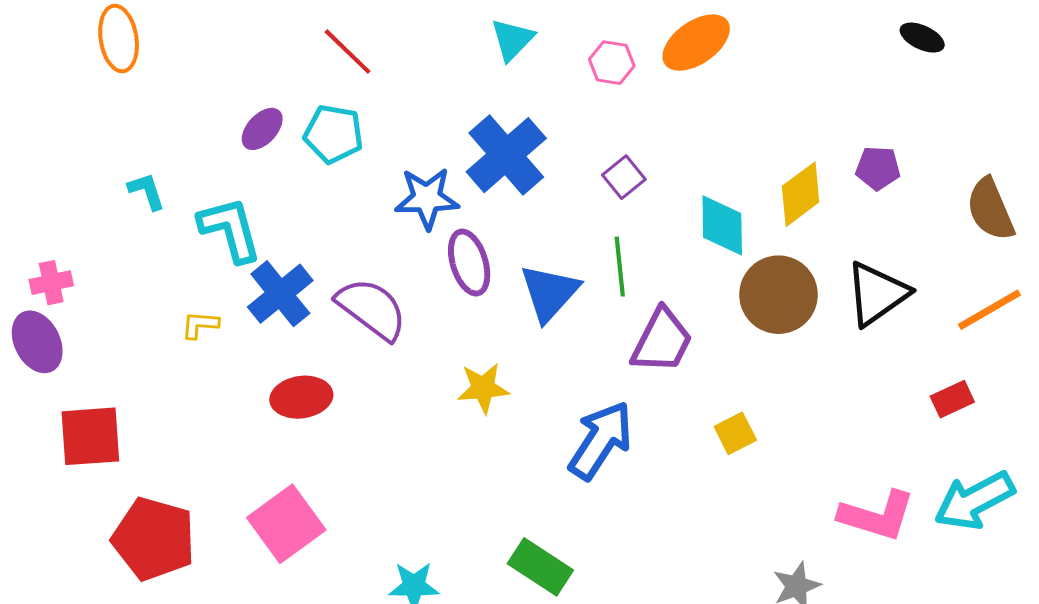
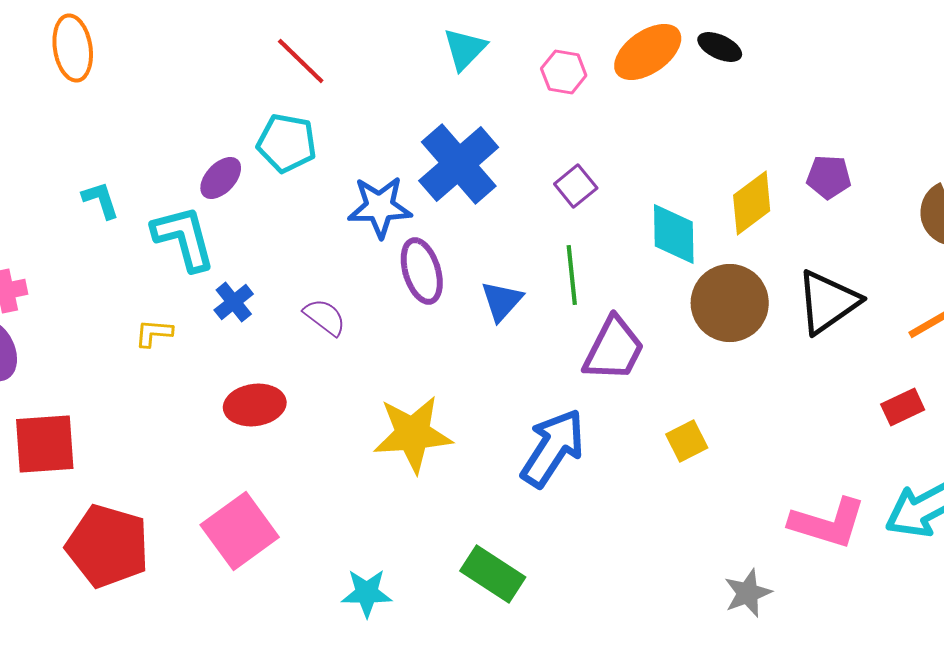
black ellipse: (922, 38) -> (720, 47), moved
purple ellipse: (262, 129) -> (221, 178), moved
blue triangle: (549, 293) -> (502, 301), size x0.7
blue cross: (280, 294) -> (234, 302), size x0.6
purple semicircle: (372, 309) -> (325, 317), size x0.6
yellow star: (483, 388) -> (413, 434), moved, size x1.5

